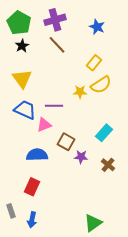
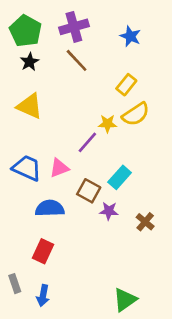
yellow triangle: (22, 79) -> (30, 106), turned -30
purple line: (54, 106) -> (87, 142), moved, turned -48
blue trapezoid: (25, 110) -> (27, 168), moved
cyan rectangle: (104, 133) -> (120, 177), moved

